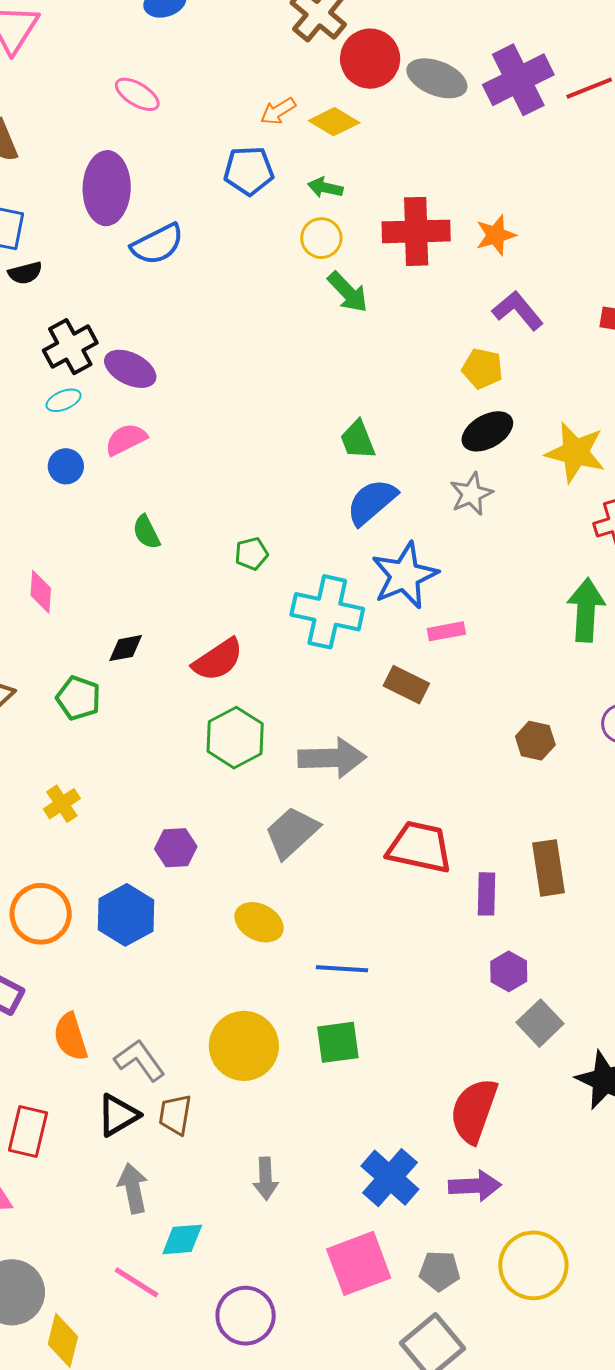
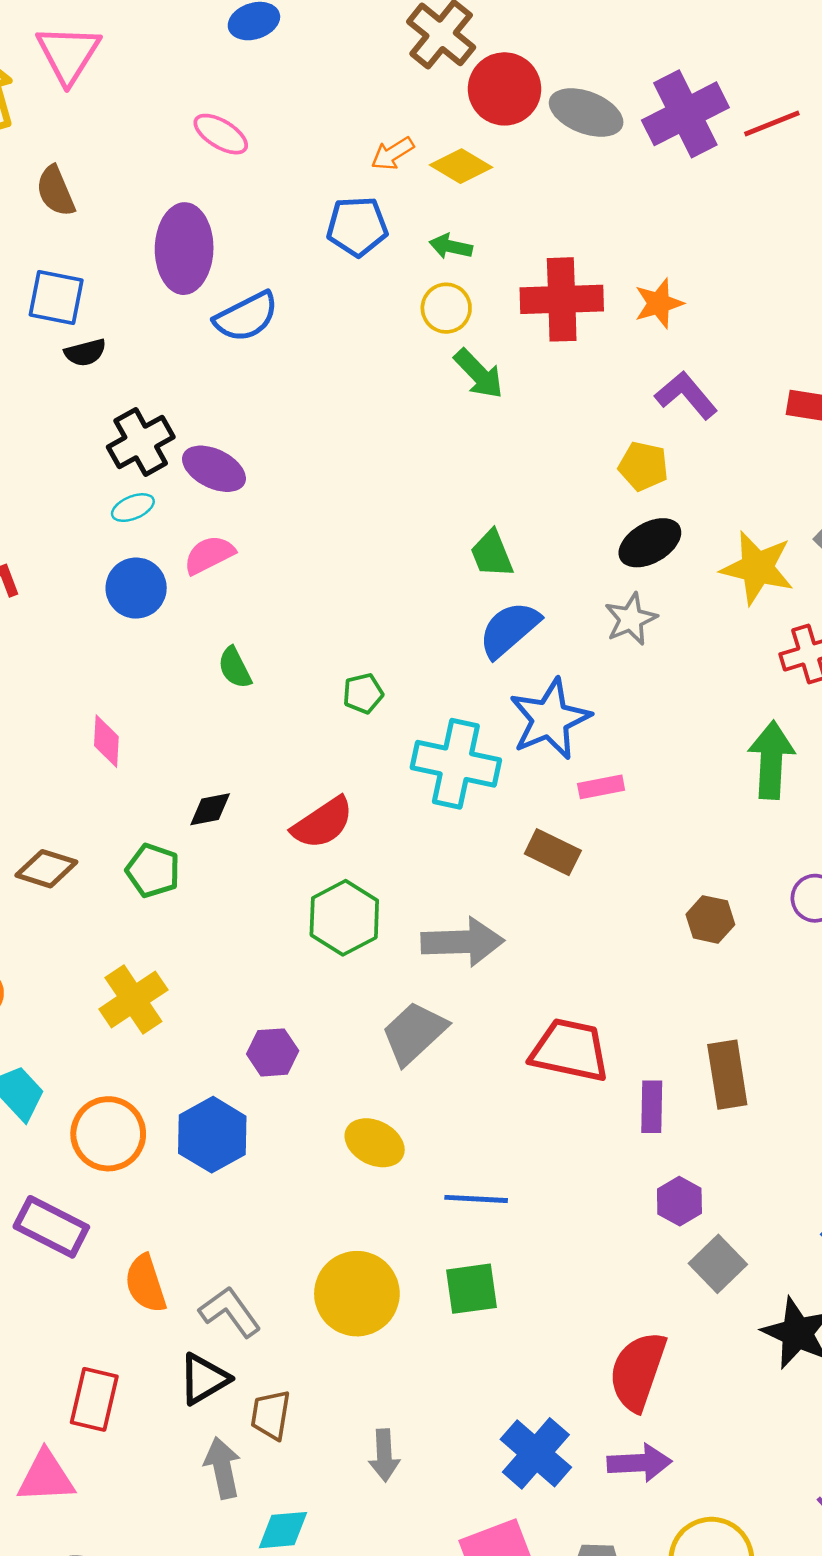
blue circle: (66, 466) -> (136, 588), size x1.4
yellow cross: (62, 804) -> (133, 999), size x1.5
brown trapezoid: (175, 1115) -> (271, 1415), moved

